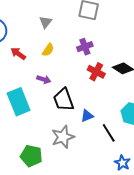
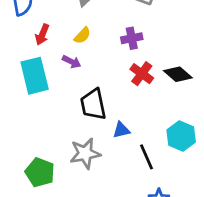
red arrow: (18, 54) -> (42, 35), turned -112
purple arrow: (44, 79) -> (72, 62), moved
cyan rectangle: (19, 102) -> (35, 76), moved

